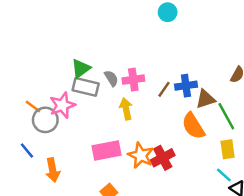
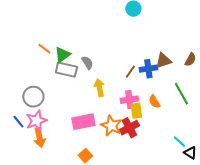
pink cross: (133, 80) -> (129, 100), moved
brown triangle: (206, 99) -> (163, 61), moved
pink star: (62, 105) -> (36, 121), moved
orange line: (33, 106) -> (44, 49), moved
orange semicircle: (193, 126) -> (154, 102), size x0.6
yellow rectangle: (228, 149) -> (136, 111), moved

